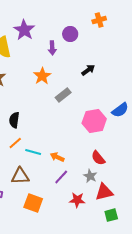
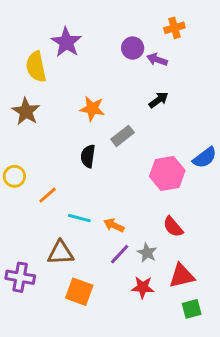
purple arrow: (52, 48) -> (157, 60), moved, turned 112
orange star: (42, 76) -> (92, 109), turned -30
black semicircle: (14, 120) -> (88, 156), moved
orange line: (15, 143) -> (48, 195), moved
gray star: (90, 176) -> (147, 253), moved

